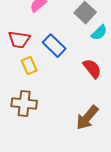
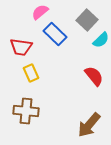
blue rectangle: (54, 46) -> (55, 34), moved

